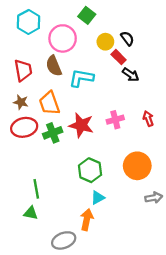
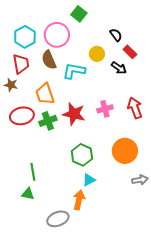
cyan hexagon: (29, 22) -> (25, 37), moved
yellow circle: (105, 42) -> (97, 54), moved
red rectangle: (119, 57) -> (130, 52), moved
brown star: (21, 102) -> (11, 85), moved
red arrow: (148, 119) -> (135, 108), size x1.5

